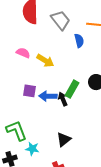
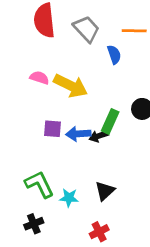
yellow arrow: (45, 61) -> (71, 86), size x1.4
black arrow: (63, 99) -> (99, 136), turned -80
cyan star: (32, 149) -> (69, 198), moved

